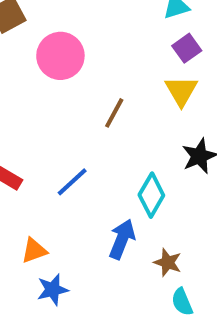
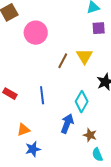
purple square: (187, 48) -> (99, 28), turned 32
yellow triangle: (181, 91) -> (84, 56), moved
blue line: (72, 182) -> (42, 95), turned -54

